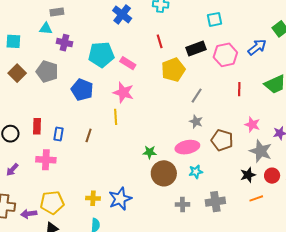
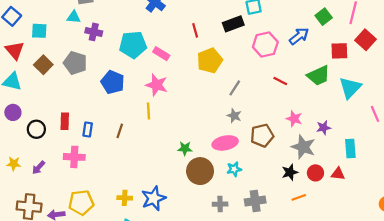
black rectangle: (196, 48) -> (233, 24), moved
red line: (239, 89) -> (280, 81), turned -64
brown pentagon: (222, 140) -> (262, 135), turned -30

